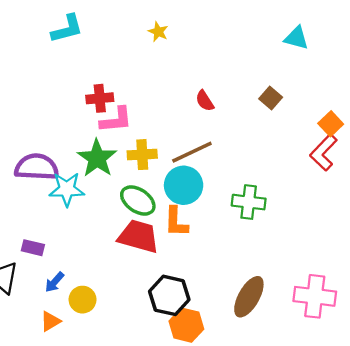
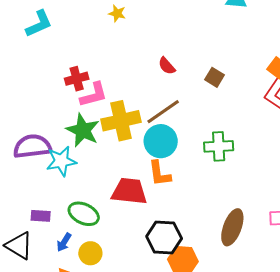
brown square: (271, 98) -> (214, 77), moved
yellow cross: (142, 155) -> (121, 121), size x1.5
green ellipse: (138, 200) -> (84, 214), moved

